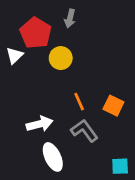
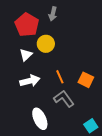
white triangle: (15, 55) -> (26, 55), moved
white arrow: (40, 124) -> (30, 81), moved
cyan square: (120, 166) -> (91, 126), turned -32

